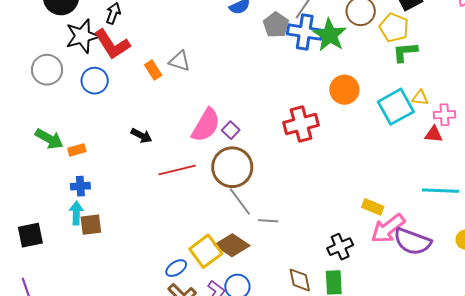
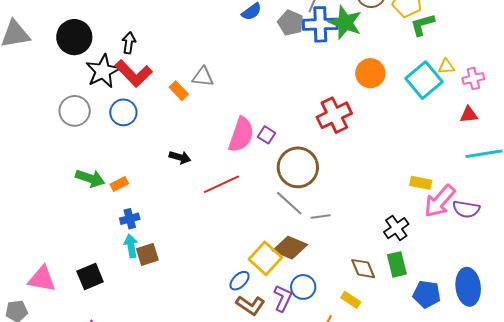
red triangle: (434, 134) -> (469, 115), moved
brown circle: (232, 167) -> (298, 167), moved
purple semicircle: (412, 242) -> (466, 209), size x0.7

